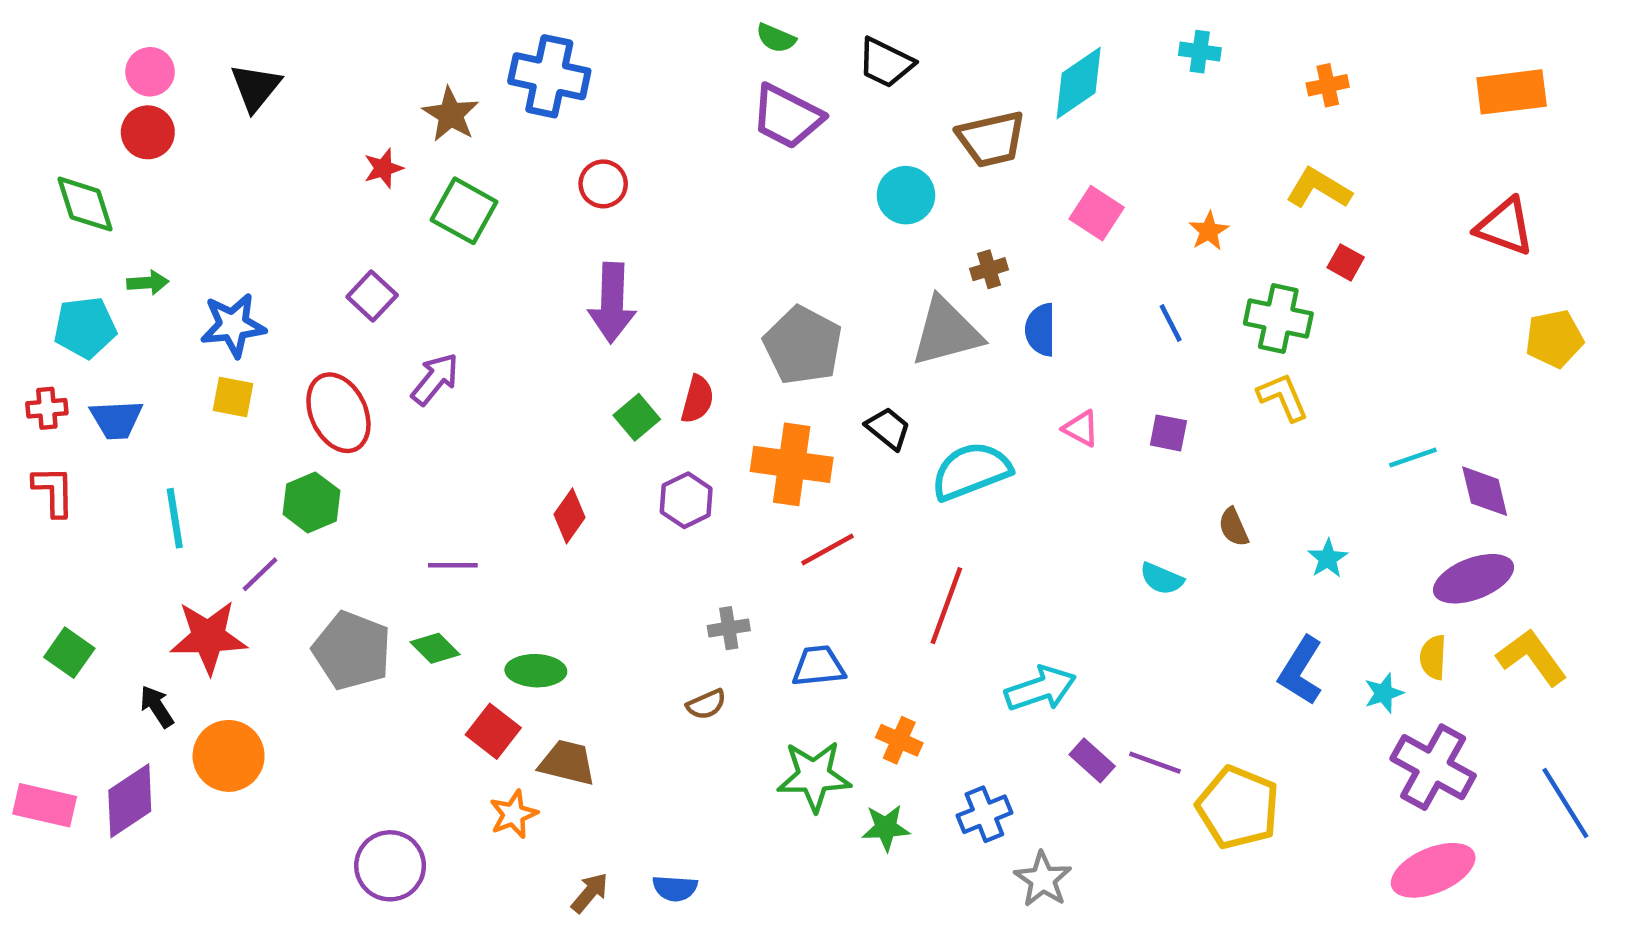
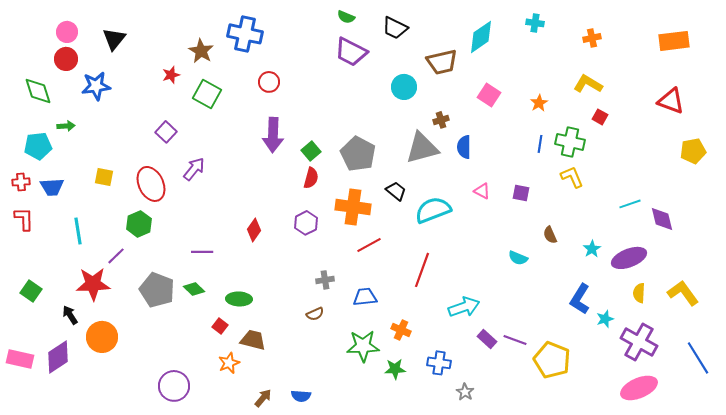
blue line: (1171, 323) -> (540, 144), moved, turned 36
blue star: (233, 325) -> (96, 86), moved
green square: (637, 417) -> (311, 151), moved
purple ellipse: (1473, 579) -> (629, 258), moved
cyan star: (1384, 693) -> (605, 319), moved
red square: (493, 731) -> (220, 326), size x0.7
blue cross: (984, 814) -> (439, 363), turned 30
gray star: (1043, 879) -> (465, 392), size x0.7

